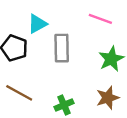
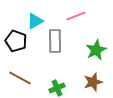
pink line: (100, 19) -> (76, 16), moved, turned -42

